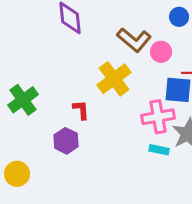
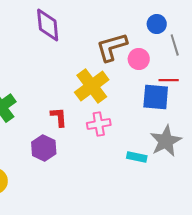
brown L-shape: (134, 40) -> (112, 47), turned 124
pink cross: (158, 117) -> (99, 124), moved, size x0.7

